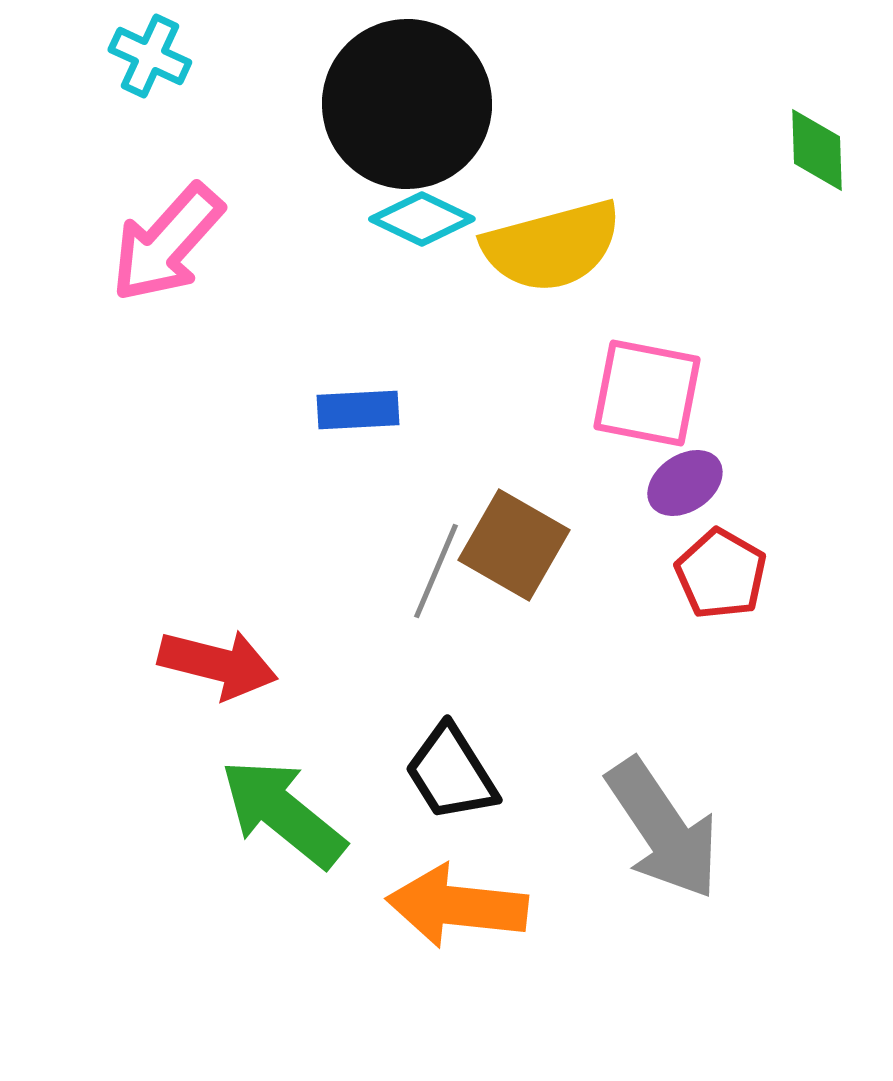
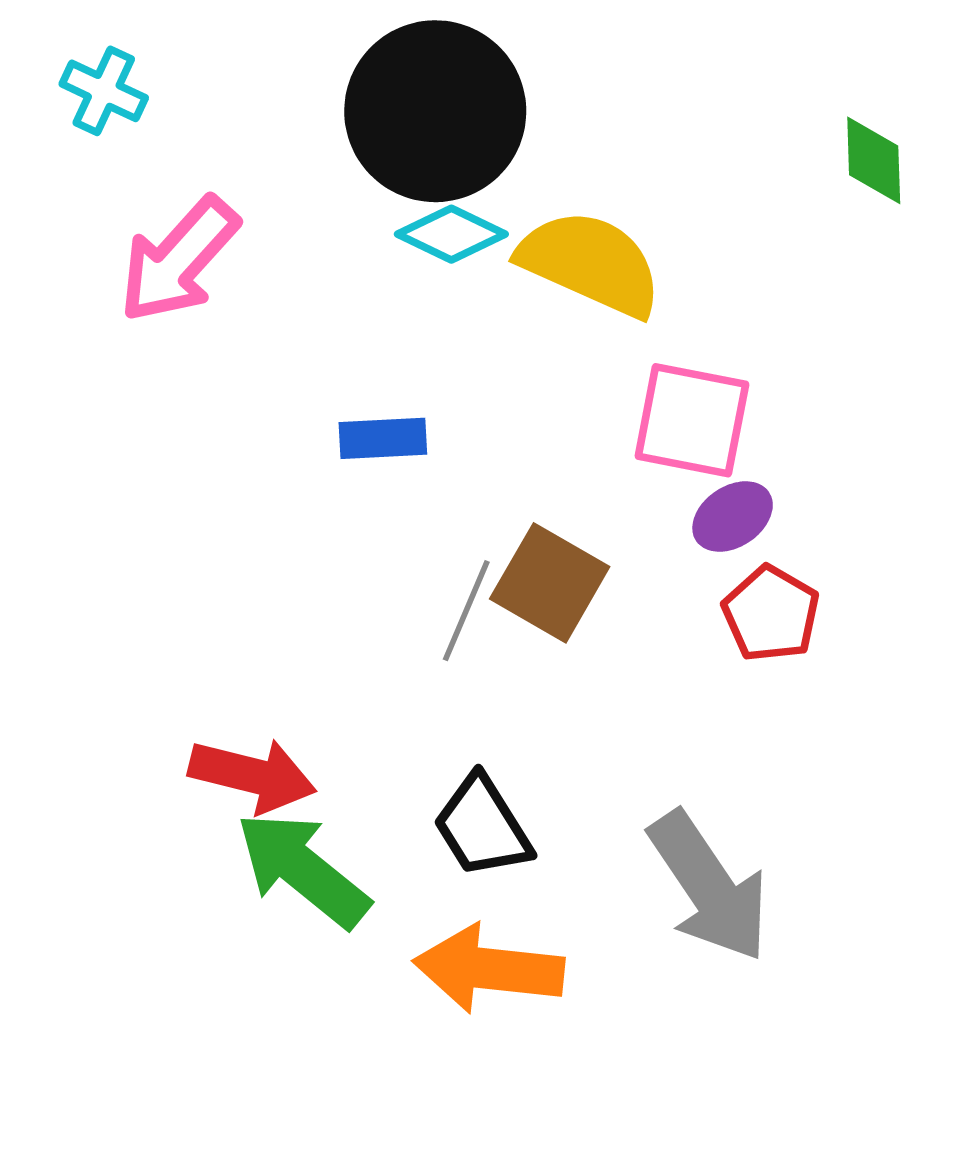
cyan cross: (150, 56) -> (104, 91), moved
yellow semicircle: (552, 246) -> (590, 263), turned -141
red arrow: (218, 664) -> (252, 775), moved

